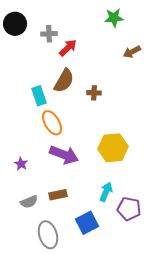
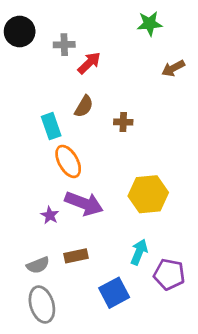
brown semicircle: (64, 81) -> (84, 106), size x0.7
purple star: (21, 164) -> (50, 215), moved
gray ellipse: (48, 235) -> (42, 305), moved

